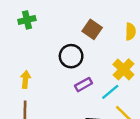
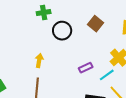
black circle: (71, 56) -> (62, 31), moved

